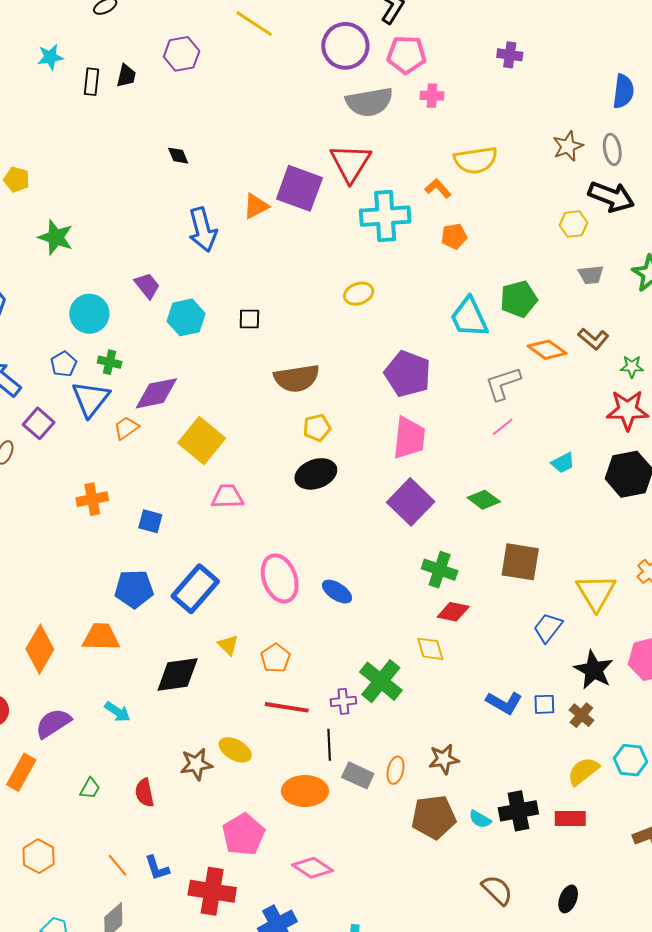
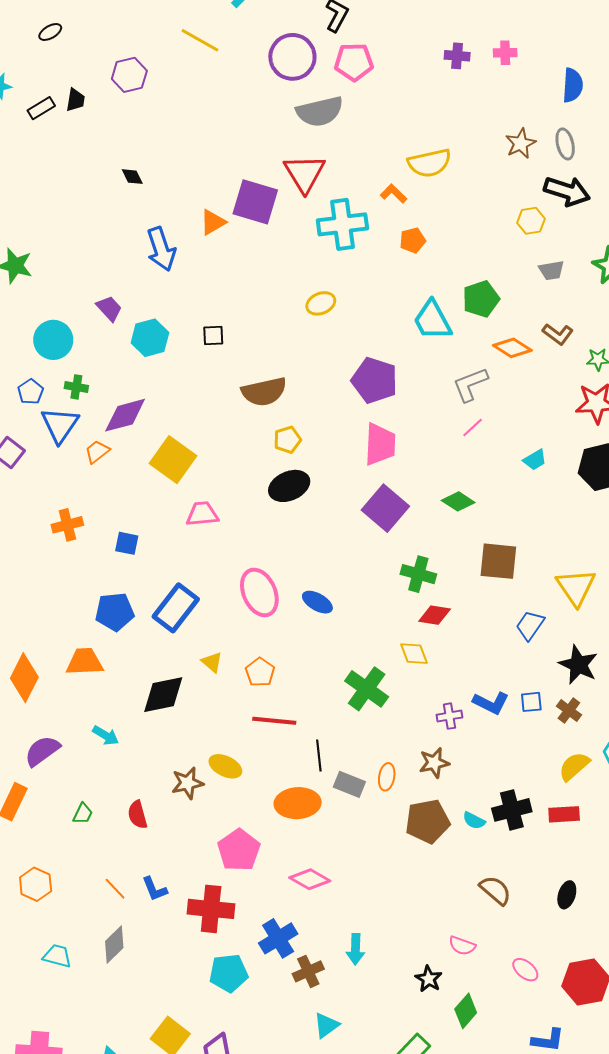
black rectangle: (92, 82) -> (41, 108), turned 56
pink cross: (432, 96) -> (505, 53), moved
purple cross: (343, 701) -> (449, 716), moved

